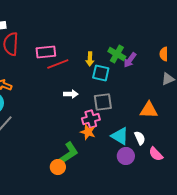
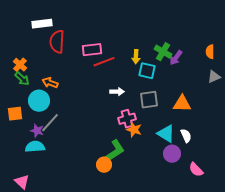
orange triangle: (149, 110) -> (182, 104), moved
pink cross: (91, 119) -> (127, 119), moved
pink semicircle: (156, 154) -> (196, 170), moved

